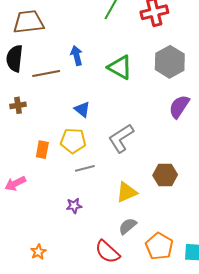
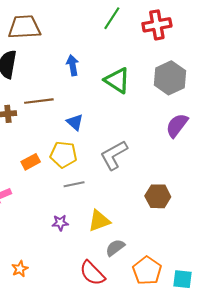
brown line: (46, 73) -> (39, 101), moved
orange rectangle: (42, 150) -> (31, 162), turned 48
yellow triangle: (127, 192) -> (99, 221), moved

